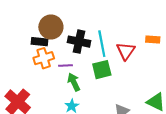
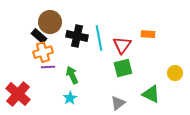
black rectangle: (40, 42) -> (39, 36), turned 35
purple line: (65, 65) -> (48, 67), moved
green square: (102, 70) -> (123, 68), moved

